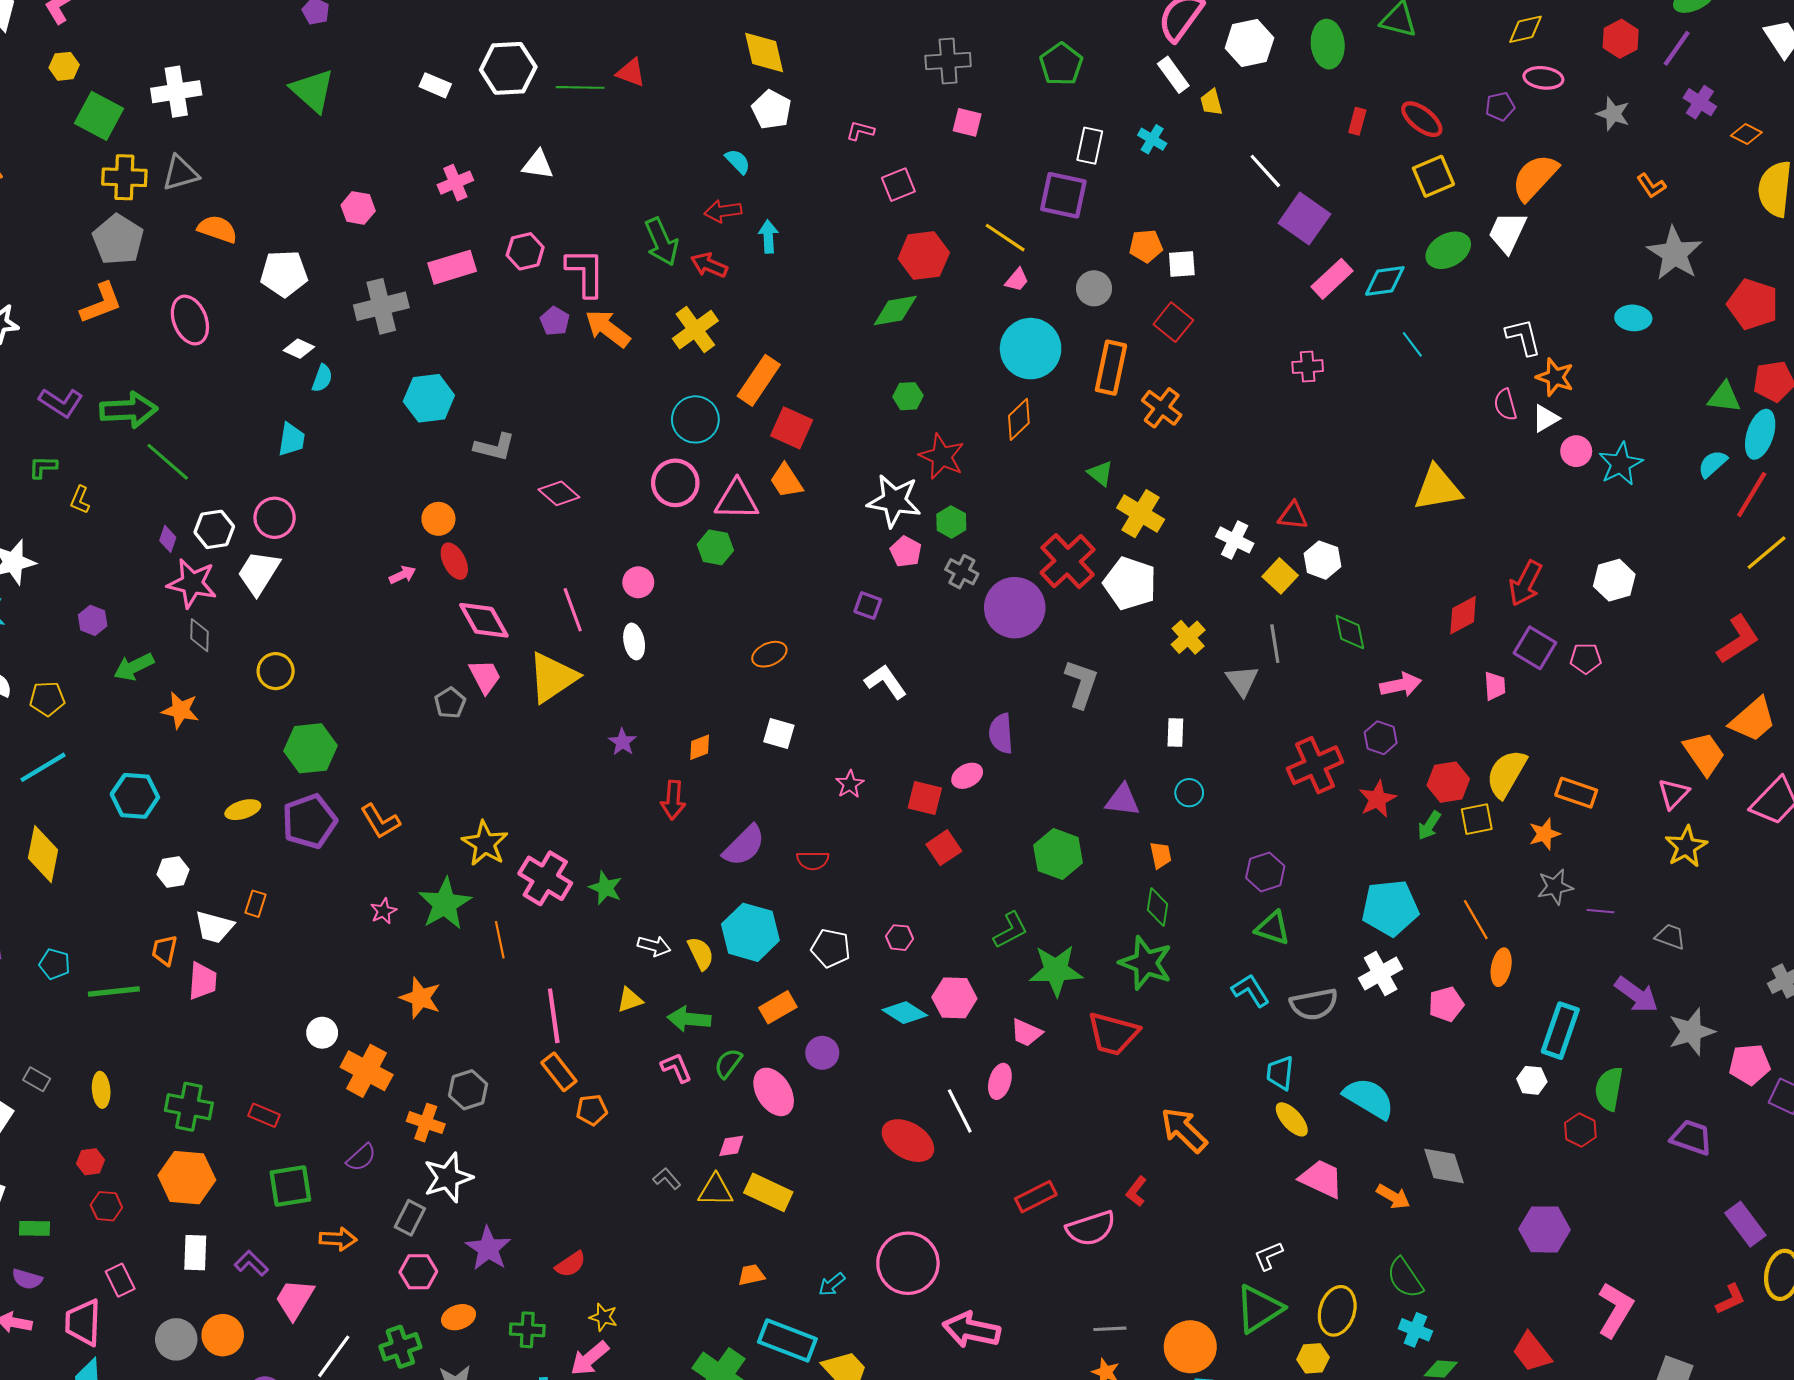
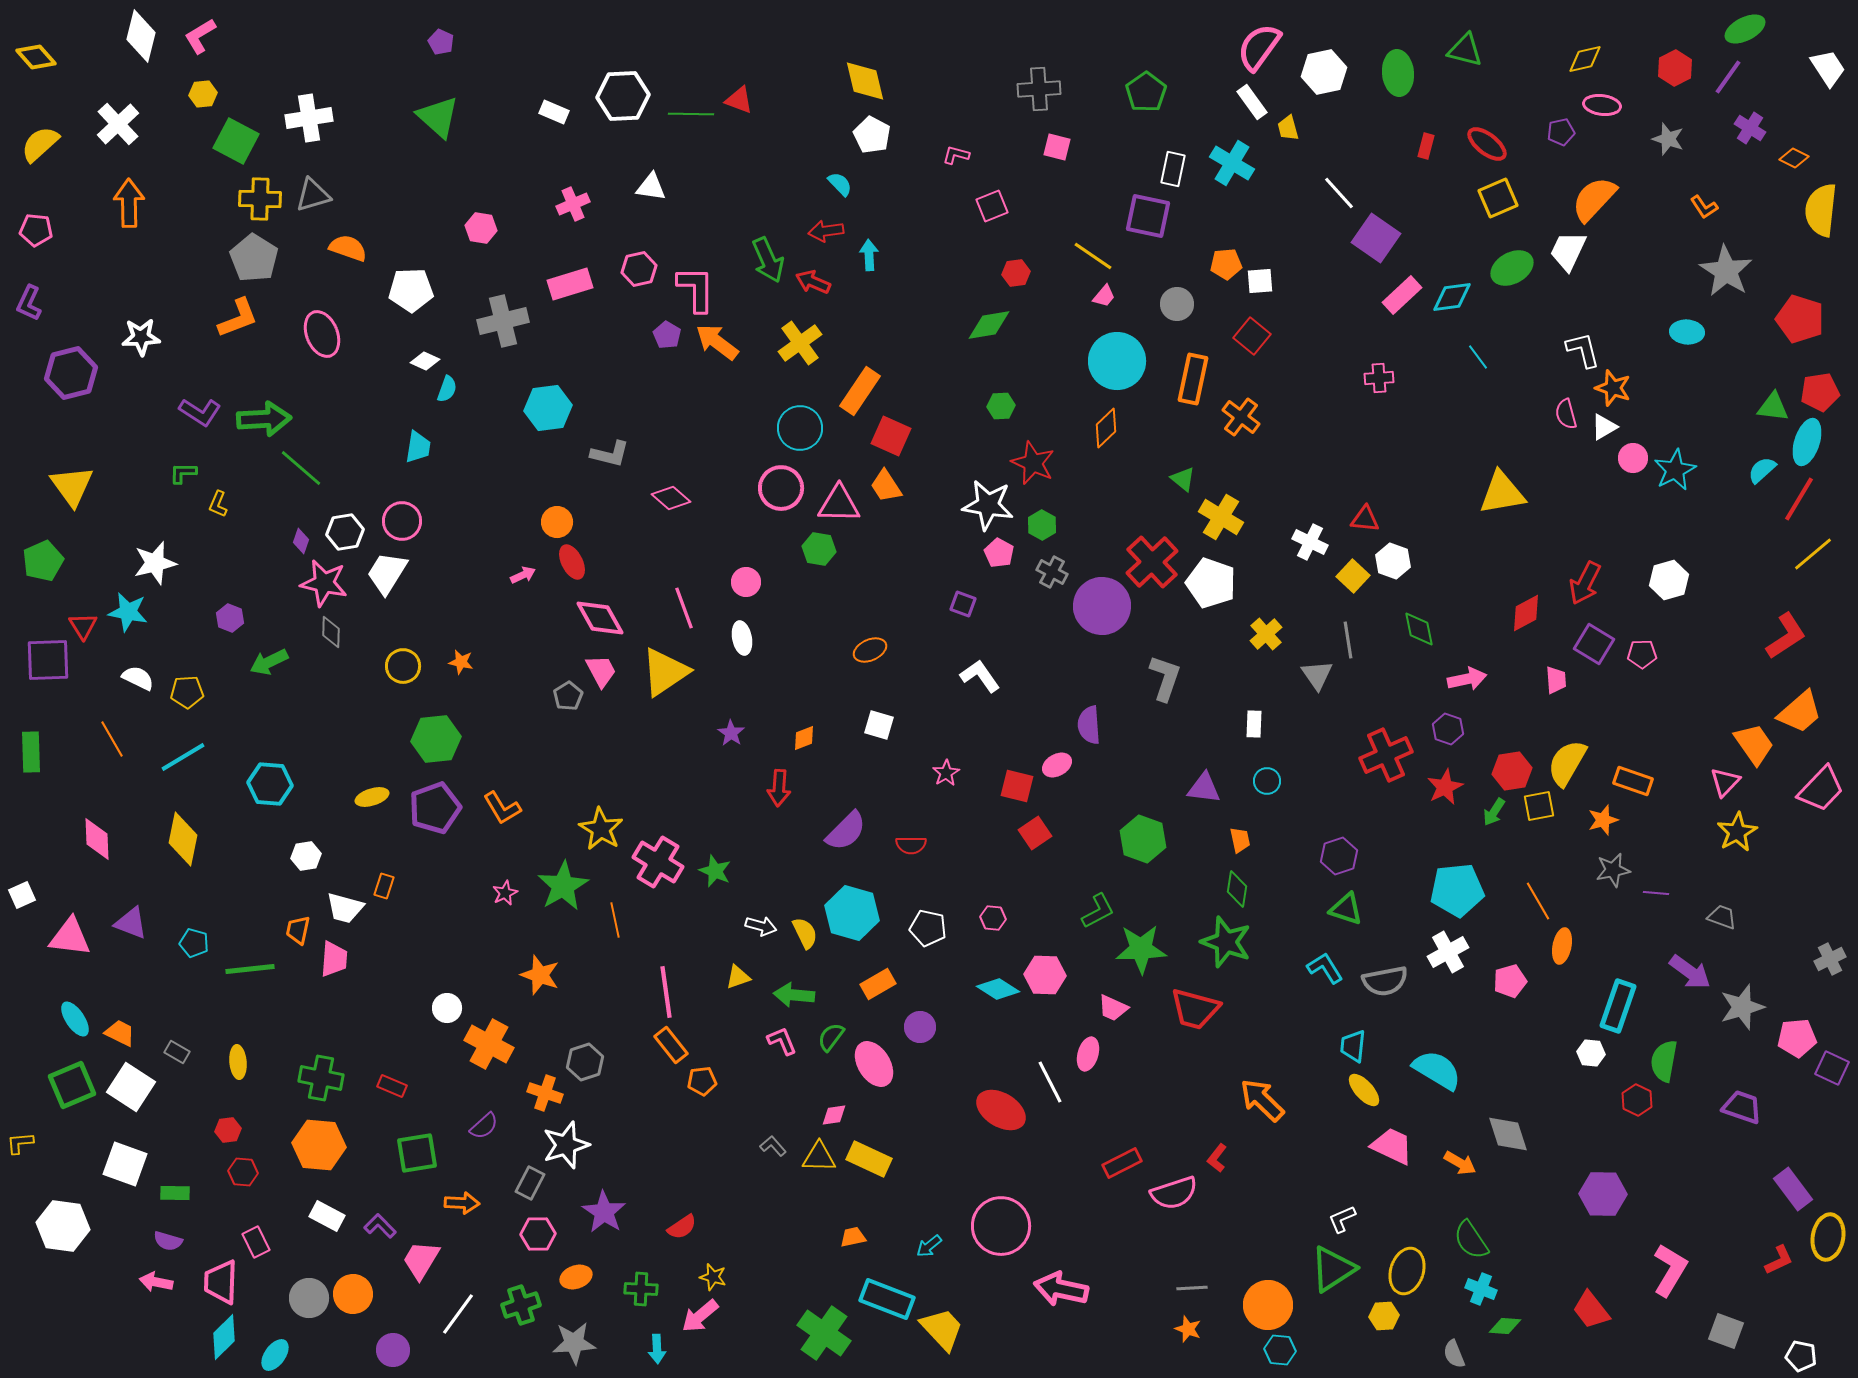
cyan cross: (1152, 139) -> (1232, 163), size x1.6
red hexagon: (924, 256) -> (1016, 273), size x0.6
orange star: (180, 710) -> (461, 662), moved, size x0.7
white rectangle: (195, 1253) -> (327, 1216), turned -64

